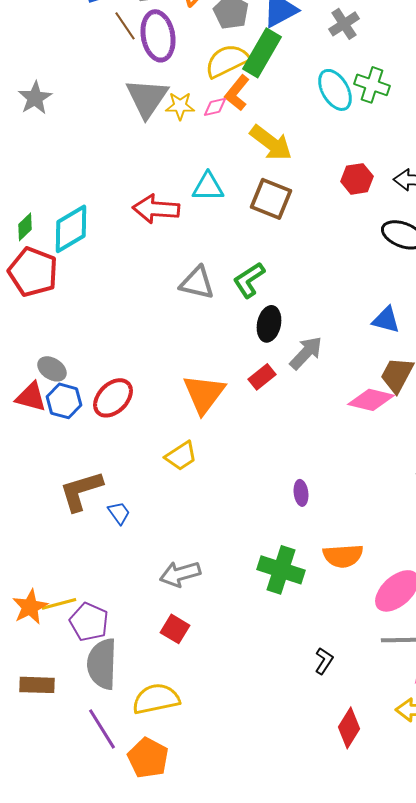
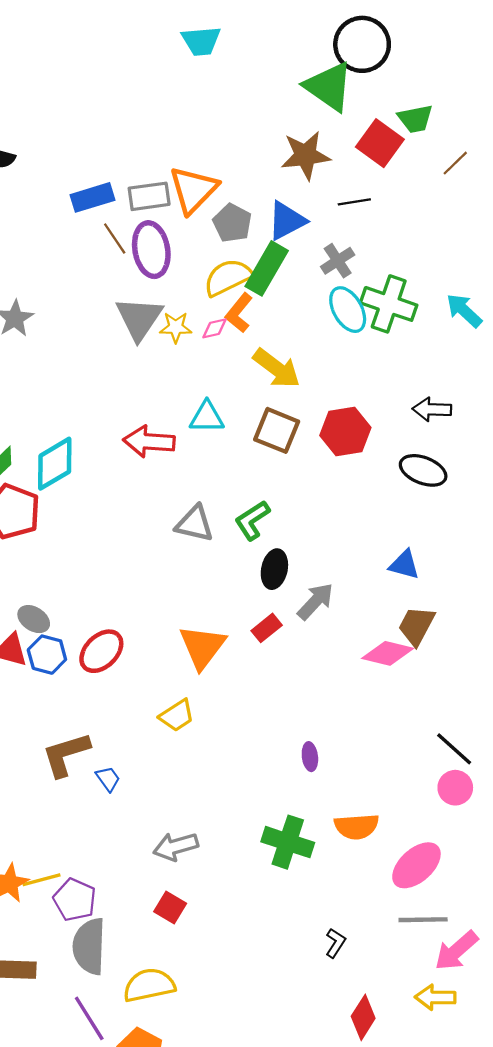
gray cross: (344, 24) -> (338, 261), moved
green cross: (372, 85) -> (389, 304), size x1.4
red hexagon: (357, 179) -> (345, 432), moved, size x1.4

